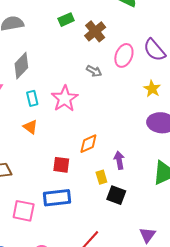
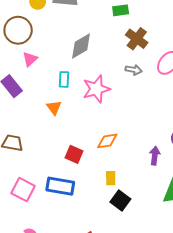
brown cross: (95, 31) -> (137, 39), moved, turned -30
gray diamond: (21, 66) -> (81, 46), moved
gray arrow: (94, 71) -> (134, 70), turned -35
purple arrow: (119, 160) -> (155, 156), moved

